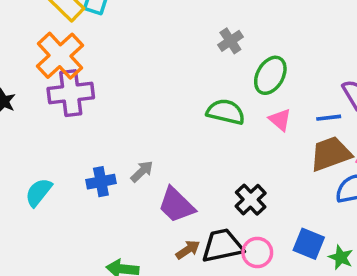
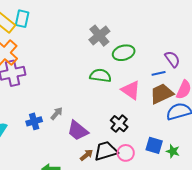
gray cross: (230, 41) -> (99, 36), size x1.5
green ellipse: (270, 75) -> (124, 53), turned 50
pink triangle: (280, 120) -> (131, 90), moved, size x1.5

